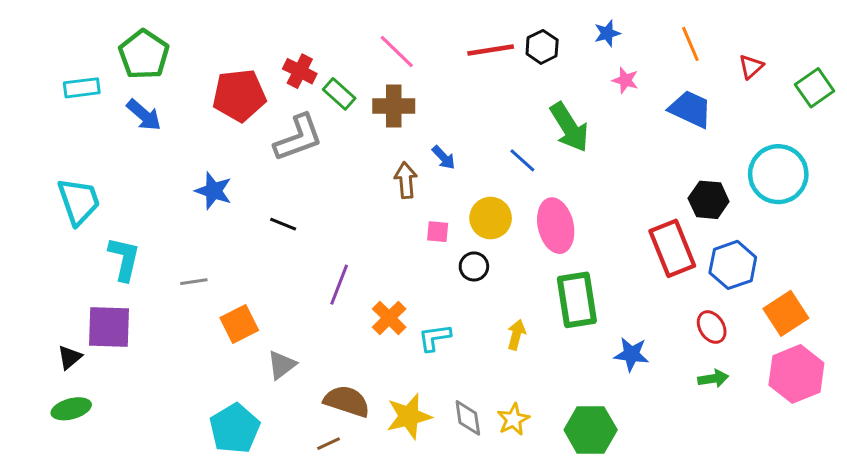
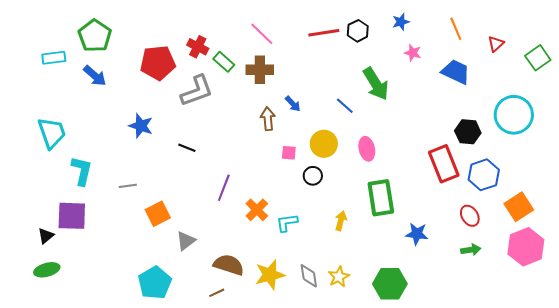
pink ellipse: (556, 226) -> (367, 149), size x0.7

